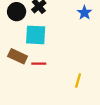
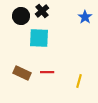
brown rectangle: (18, 56) -> (22, 73), moved
red line: (39, 64) -> (47, 72), moved

